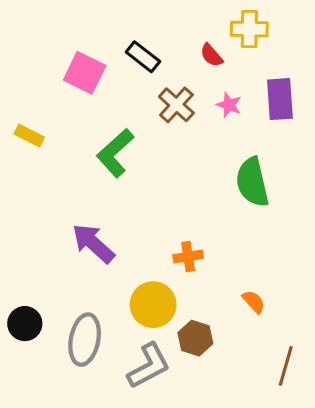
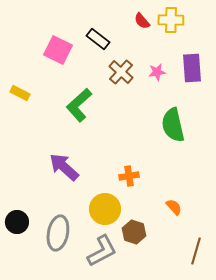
red semicircle: (211, 55) -> (142, 21), moved
pink star: (229, 105) -> (157, 72), turned -30

